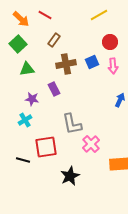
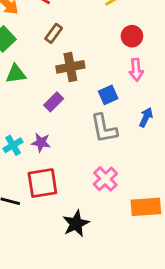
blue square: (92, 62) -> (108, 95), moved
purple rectangle: (54, 89) -> (54, 102), turned 72
purple star: (32, 99) -> (41, 142), moved
gray L-shape: (72, 124) -> (104, 128), moved

